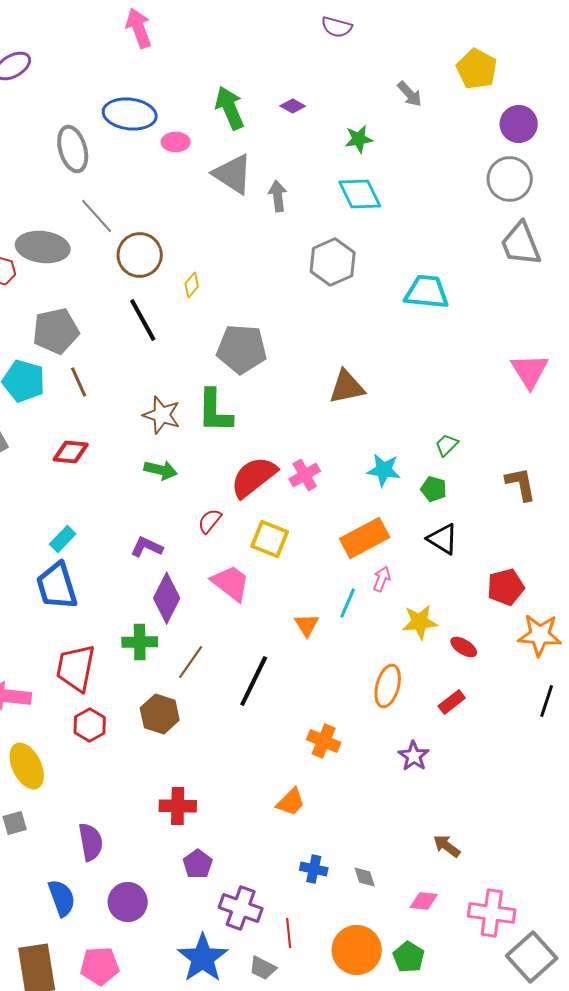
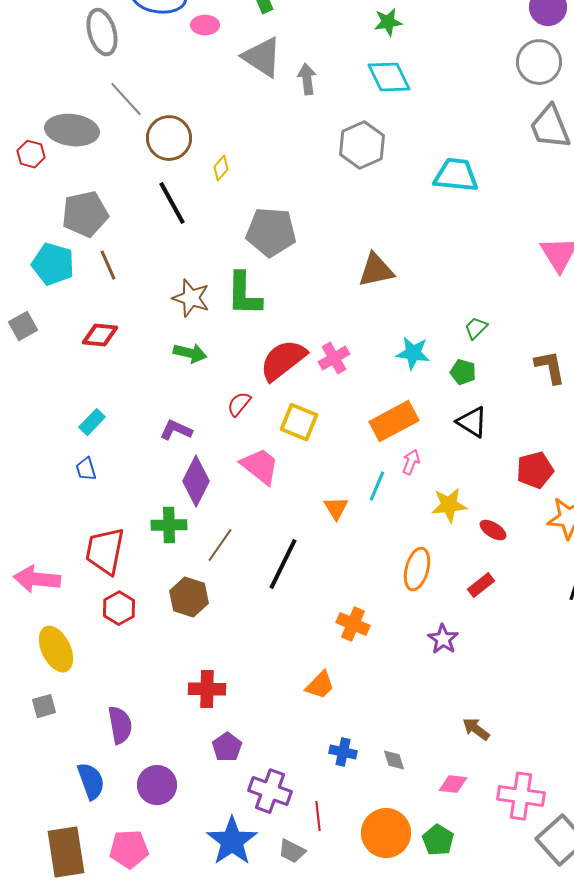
blue trapezoid: (57, 586) -> (86, 469), size x0.5

